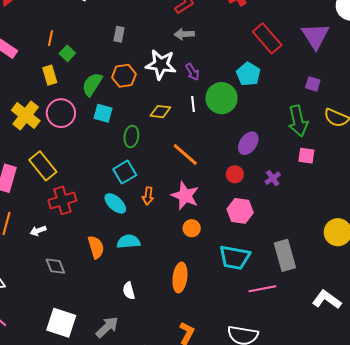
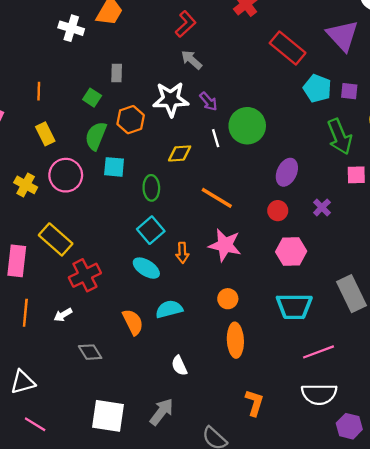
gray arrow: (184, 34) -> (191, 60), turned 54
green square: (67, 53) -> (92, 98), moved
cyan pentagon: (248, 74) -> (317, 88), moved
yellow cross: (26, 115) -> (26, 185), size x0.7
orange circle: (192, 228) -> (228, 299), moved
pink line: (262, 289) -> (319, 352), moved

